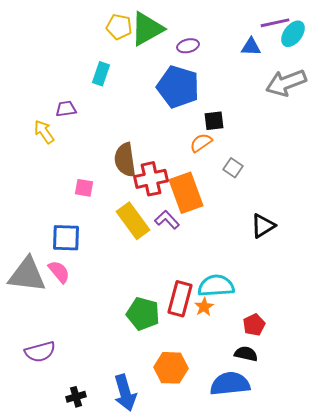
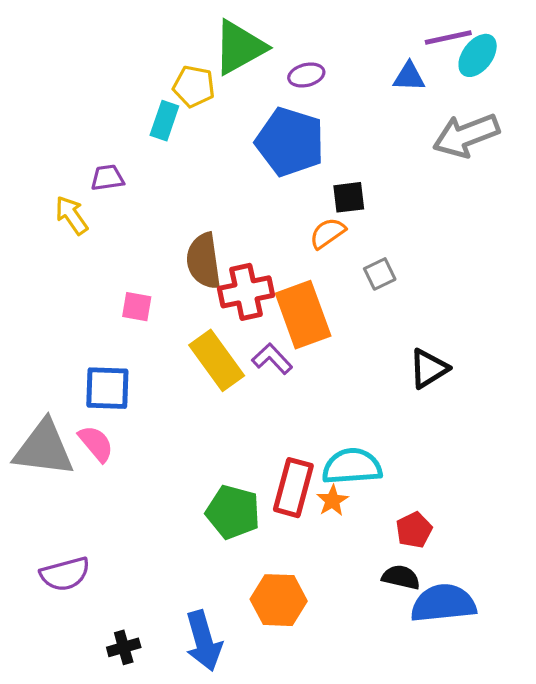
yellow pentagon: (119, 27) -> (194, 86), moved
gray square: (233, 168) -> (380, 274), turned 30
blue semicircle: (230, 384) -> (443, 603), moved

